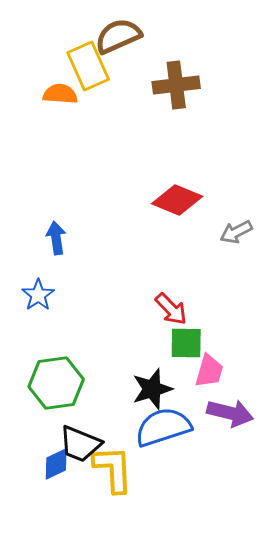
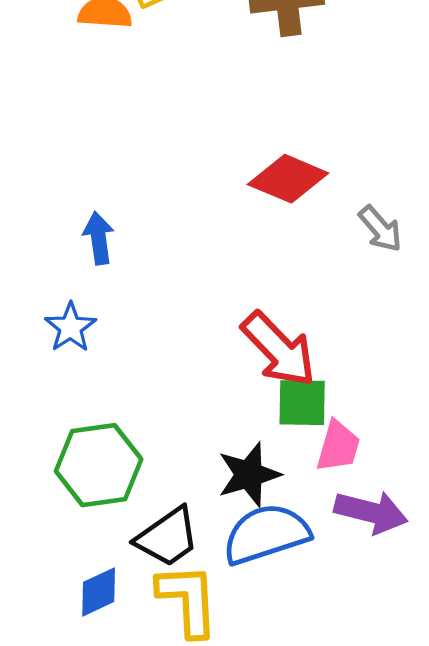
gray arrow: (236, 232) -> (380, 229), turned -104
red arrow: (171, 309) -> (279, 349), size x1.5
black trapezoid: (80, 444) -> (168, 537), moved, turned -57

